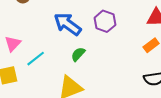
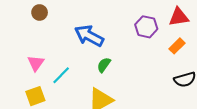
purple hexagon: (105, 21) -> (146, 27), moved

